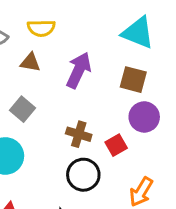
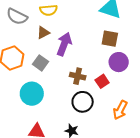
brown triangle: (30, 62) -> (43, 33), turned -32
purple arrow: (79, 70) -> (64, 44), moved

